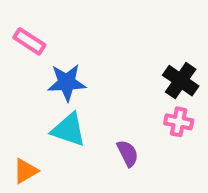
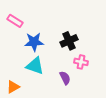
black cross: (181, 81) -> (69, 41), moved, turned 30
pink cross: (179, 122) -> (81, 62), moved

